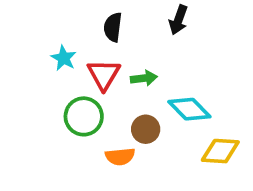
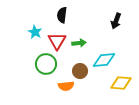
black arrow: (178, 20) -> (116, 21), moved
cyan diamond: (189, 109) -> (104, 60), turned -50

